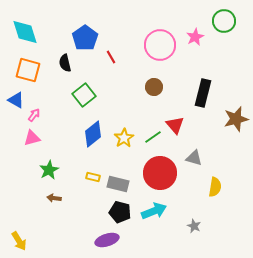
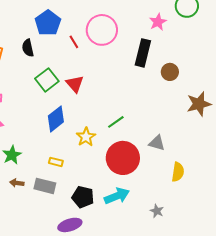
pink circle: (160, 45) -> (102, 30), moved
brown circle: (154, 87) -> (170, 72), moved
black rectangle: (203, 93) -> (143, 53), moved
red triangle: (175, 125) -> (75, 84), moved
yellow star: (124, 138) -> (86, 137), moved
gray rectangle: (118, 184) -> (45, 186), moved

